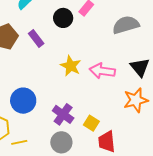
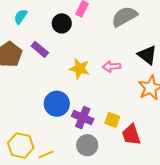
pink arrow: (102, 71) -> (112, 67), size x0.7
blue circle: (23, 101) -> (57, 104), moved

